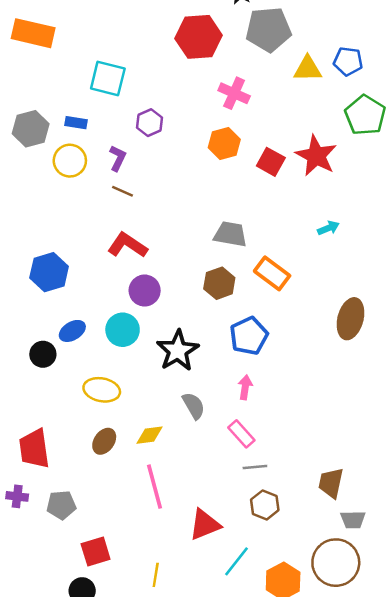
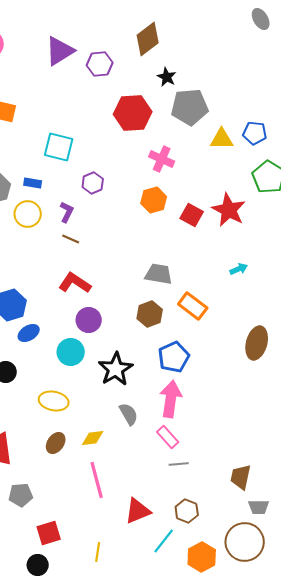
blue ellipse: (72, 331) -> (29, 333), moved
pink arrow: (245, 387) -> (171, 399), size x1.8
brown hexagon: (265, 505) -> (187, 511), moved

